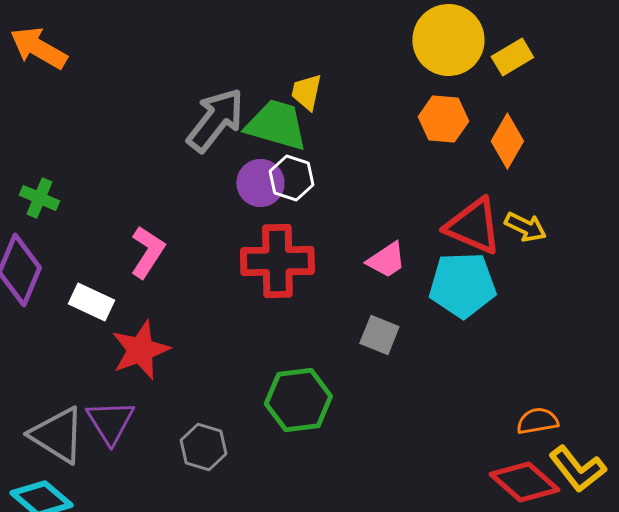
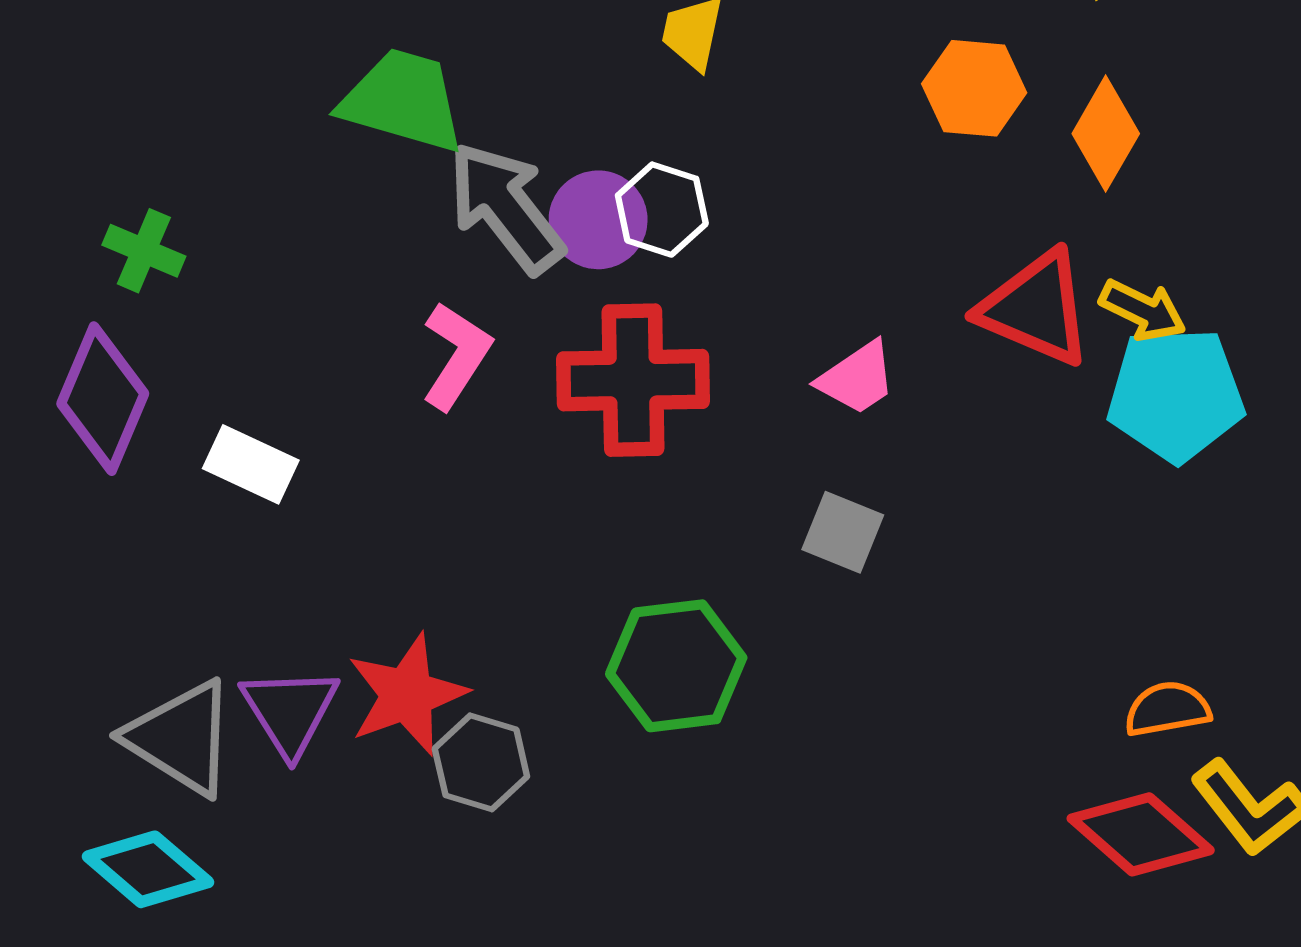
gray arrow: (215, 120) -> (506, 208), moved, turned -76
green trapezoid: (276, 125) -> (403, 101), moved
pink L-shape: (147, 252) -> (456, 355), moved
cyan pentagon: (462, 285) -> (1176, 395), moved
red star: (140, 350) -> (407, 695), moved

